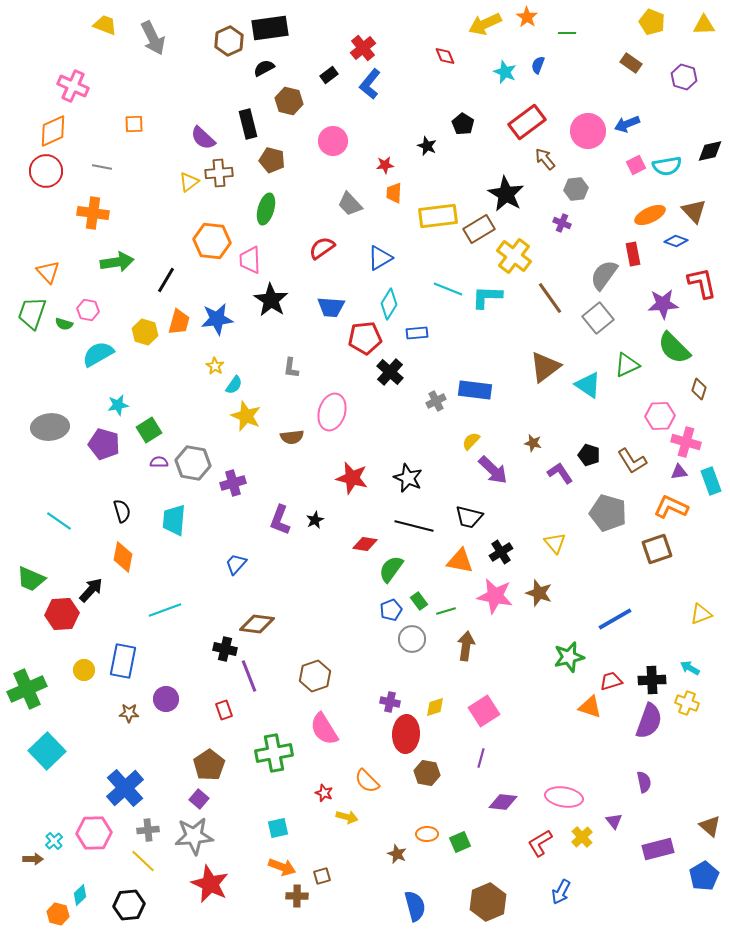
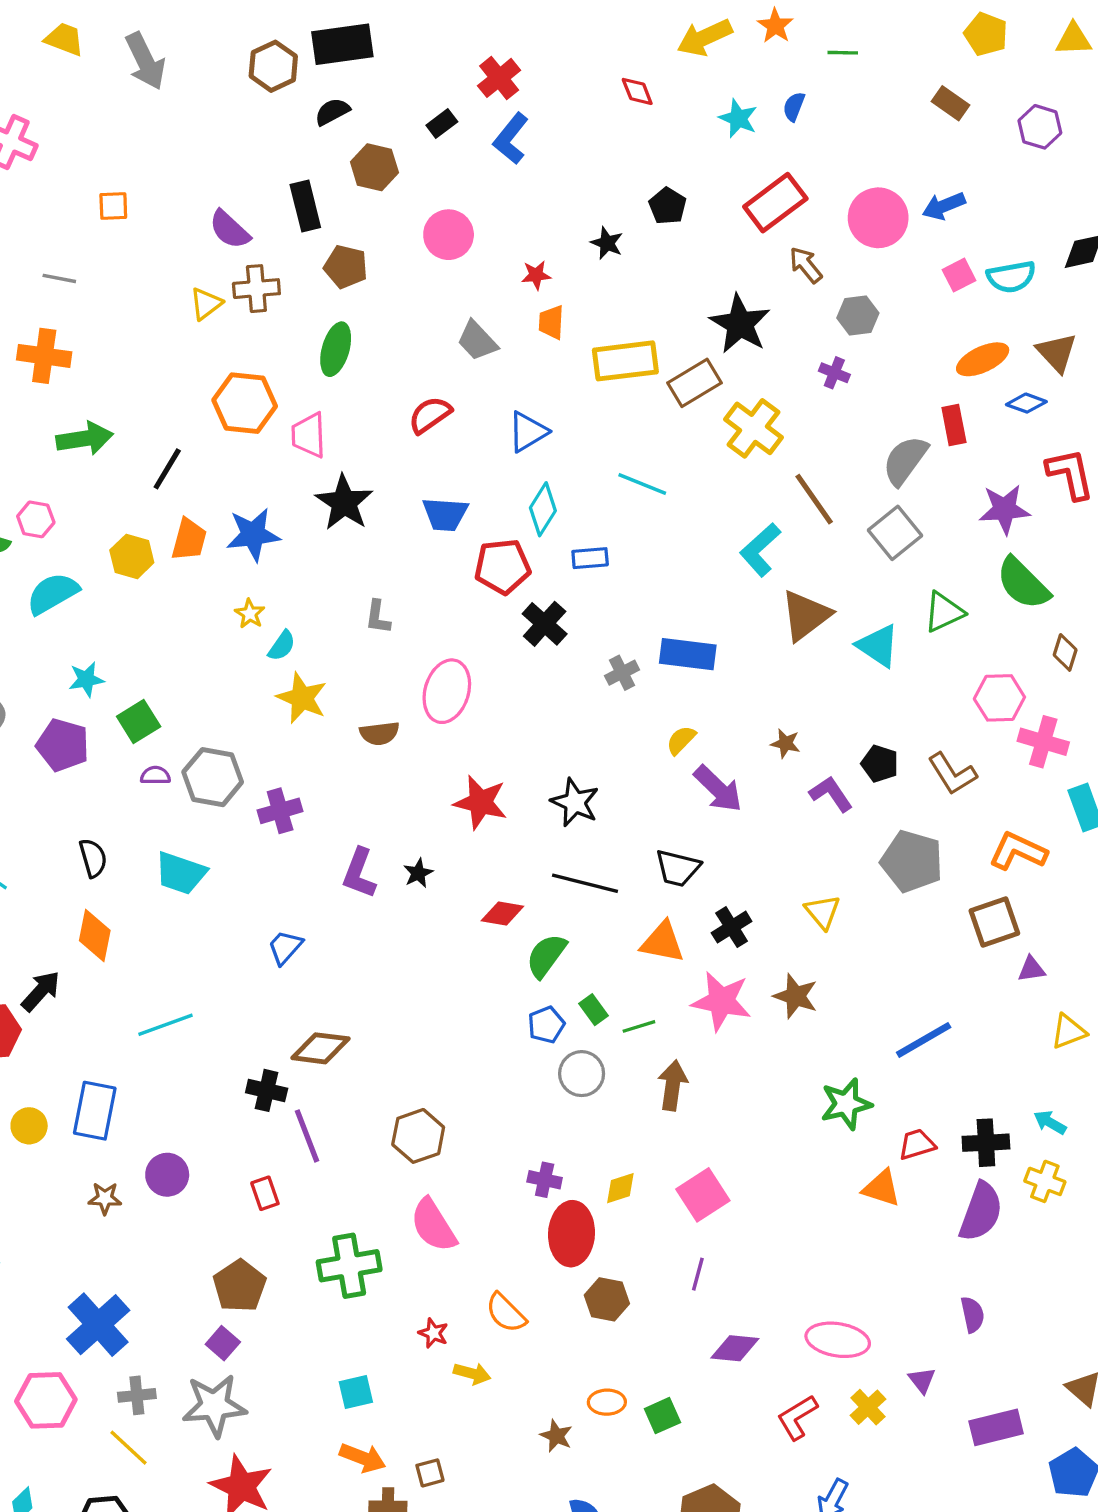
cyan L-shape: (487, 297) -> (760, 550), moved, turned -44
purple triangle: (679, 472) -> (1031, 969), moved
cyan trapezoid: (174, 520) -> (181, 873), turned -76

